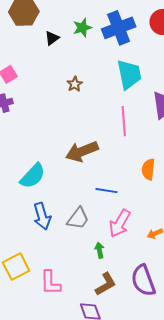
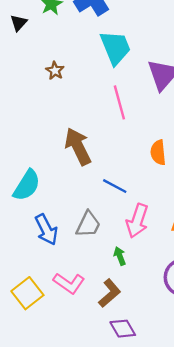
brown arrow: (82, 151) -> (78, 146), turned 96
blue line: (106, 191) -> (115, 186), turned 30
pink L-shape: (50, 283) -> (69, 283), moved, turned -44
brown L-shape: (106, 284) -> (110, 293), moved

